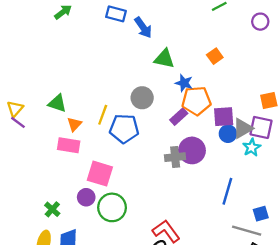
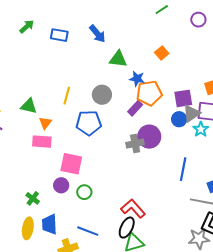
blue rectangle: (116, 14) -> (59, 35), moved
yellow line: (103, 115) -> (67, 96), moved
purple square: (224, 117) -> (183, 98), moved
green circle: (112, 207) -> (84, 192), size x0.6

